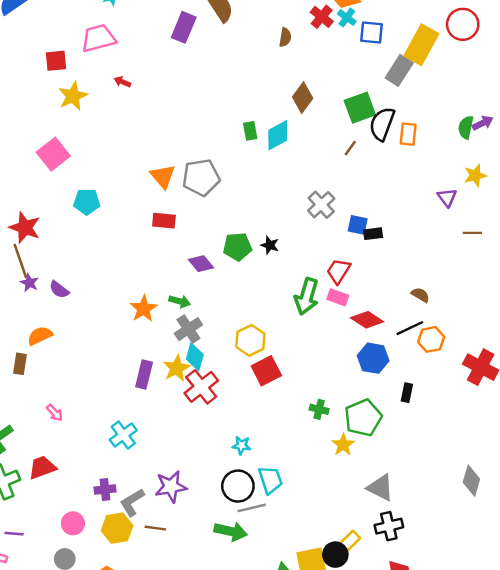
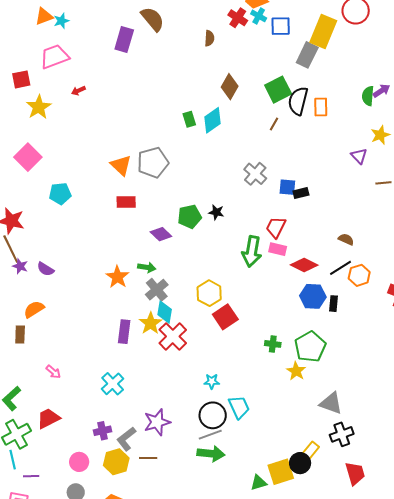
red arrow: (122, 82) -> (78, 91), turned -40
black rectangle: (407, 393) -> (334, 304), moved
gray line: (252, 508) -> (210, 435), moved

